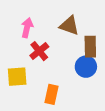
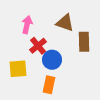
blue circle: (86, 67) -> (52, 60), moved

